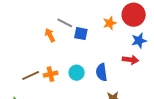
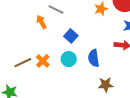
blue square: (81, 34) -> (71, 36), moved, turned 32
orange cross: (51, 74) -> (43, 61), turned -32

